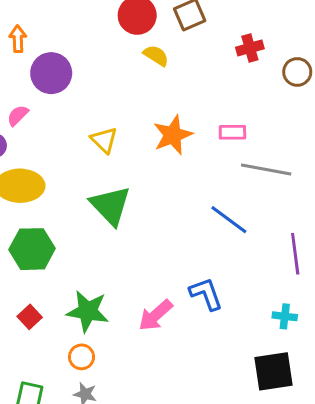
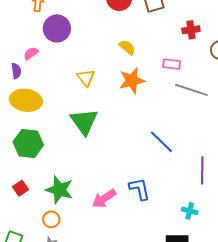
yellow semicircle: (156, 56) -> (127, 47), moved
pink rectangle: (232, 132) -> (172, 64), moved
gray line: (266, 170) -> (192, 90), moved

